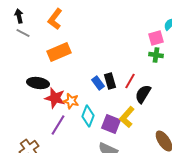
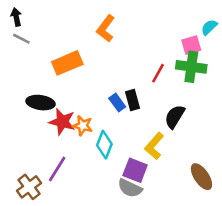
orange L-shape: (55, 19) -> (106, 28), moved
green cross: (156, 55) -> (191, 67), size x1.6
red line: (130, 81) -> (158, 73), moved
purple square: (111, 124) -> (135, 170), moved
purple line: (58, 125) -> (57, 169), moved

